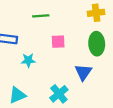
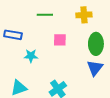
yellow cross: (96, 13) -> (84, 15), moved
blue triangle: (83, 72) -> (95, 68), moved

